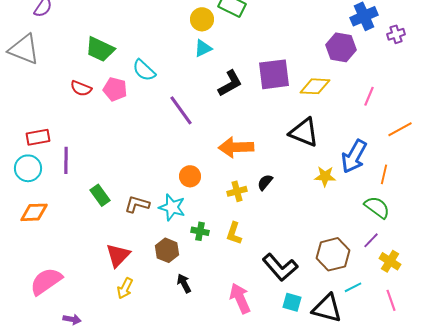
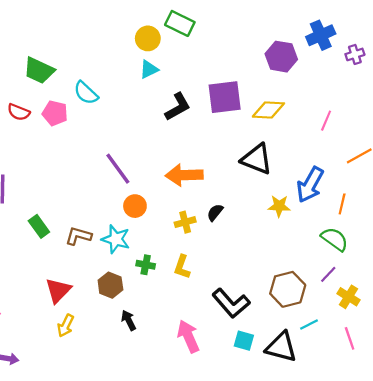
purple hexagon: (341, 47) -> (281, 57), moved
purple line: (181, 110) -> (118, 169), moved

